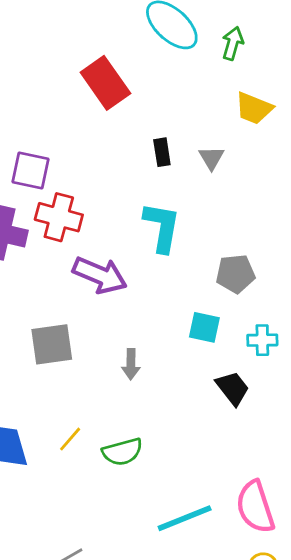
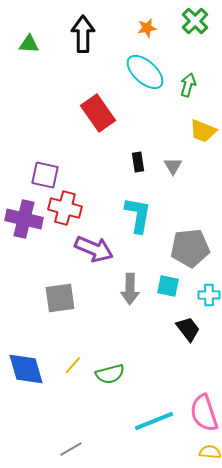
gray pentagon: (235, 274) -> (190, 248), size x1.4
gray arrow: (131, 364) -> (130, 289), moved, size x1.4

